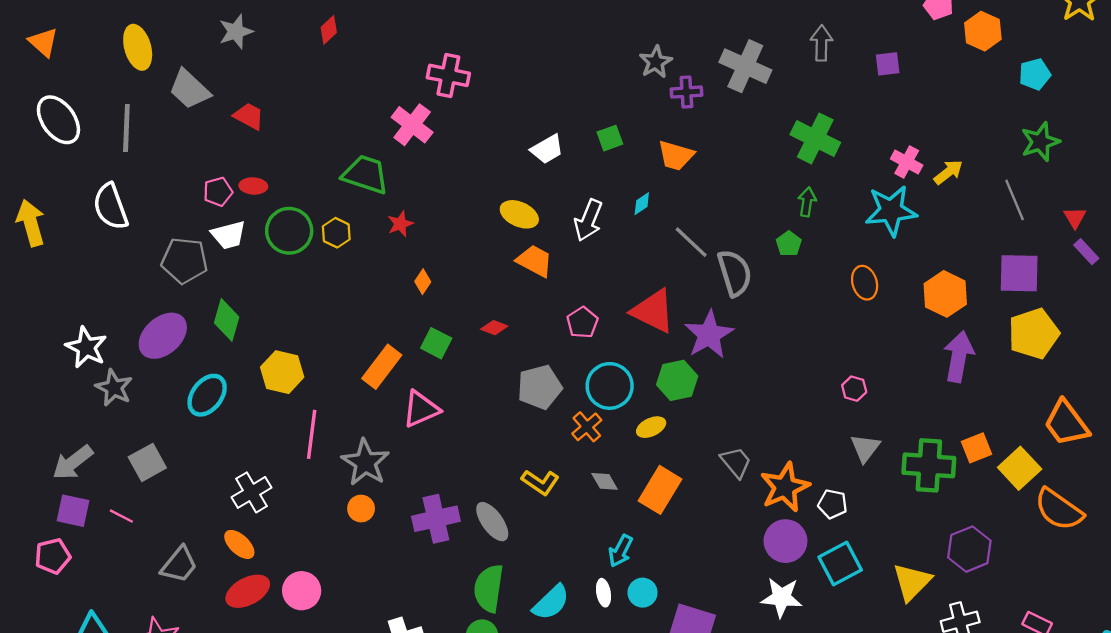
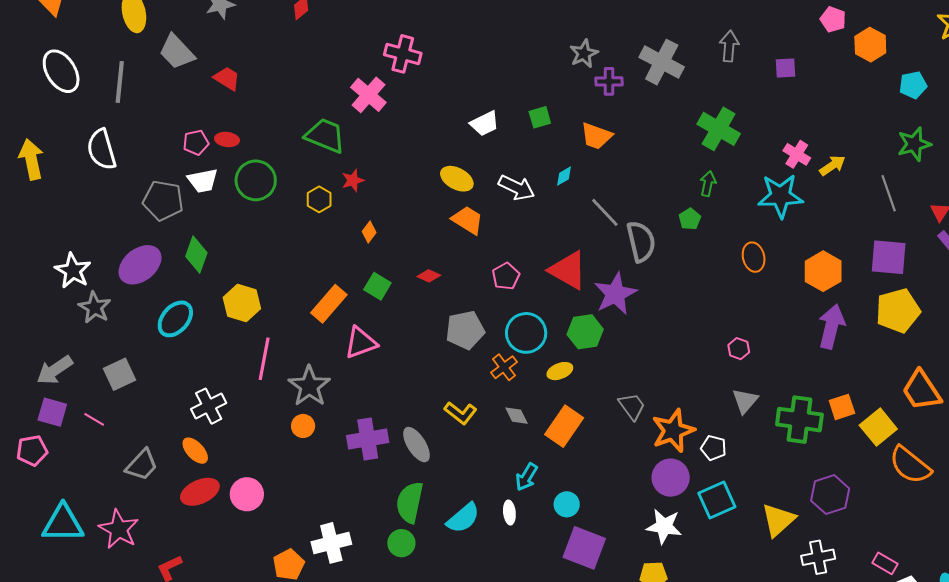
white arrow: (588, 220) -> (517, 188), turned -90
yellow hexagon: (336, 233) -> (319, 199), moved
cyan circle: (643, 593) -> (567, 504), moved

